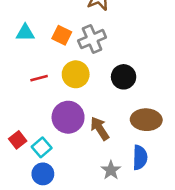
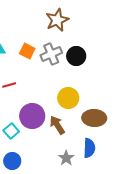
yellow circle: (76, 74) -> (68, 98), moved
black circle: (124, 77) -> (76, 56), moved
cyan square: (42, 147) -> (11, 131), moved

